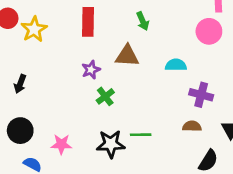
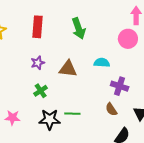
green arrow: (143, 21) -> (79, 28), size x1.5
brown triangle: (127, 56) -> (68, 69), moved
green cross: (105, 96) -> (41, 91), moved
brown semicircle: (192, 126) -> (111, 109), turned -128

